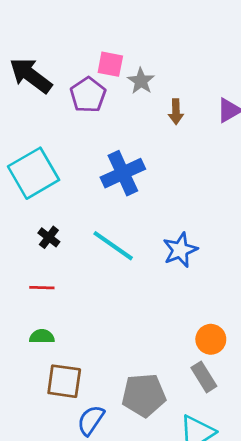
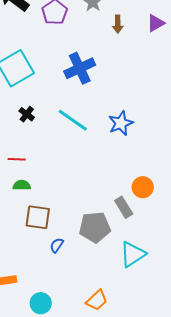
red line: (42, 288) -> (17, 159), moved
gray rectangle: (204, 377) -> (124, 207), moved
blue semicircle: (91, 420) -> (57, 245), size x0.7

